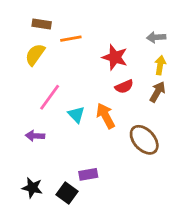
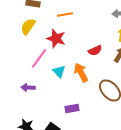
orange line: (71, 39) -> (65, 14), moved
red star: (115, 57) -> (56, 38), moved
purple rectangle: (88, 174) -> (72, 108), moved

